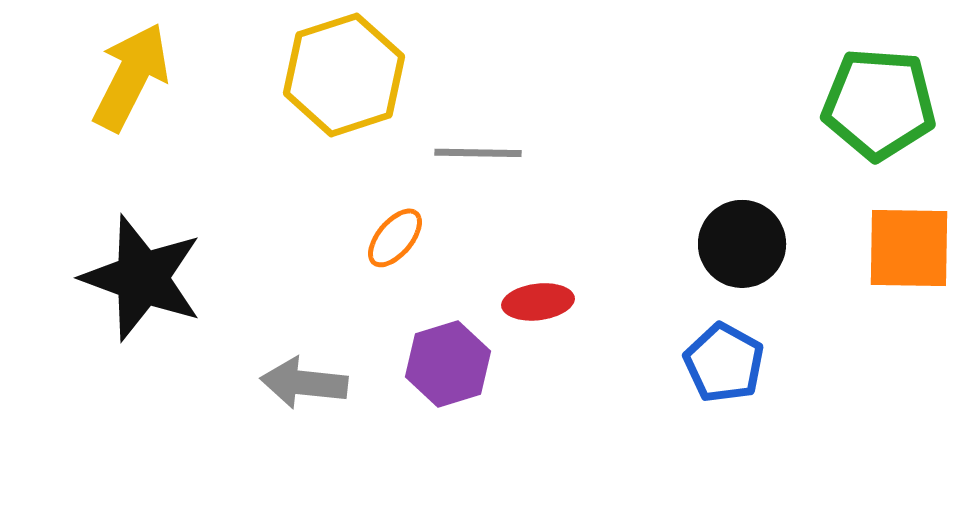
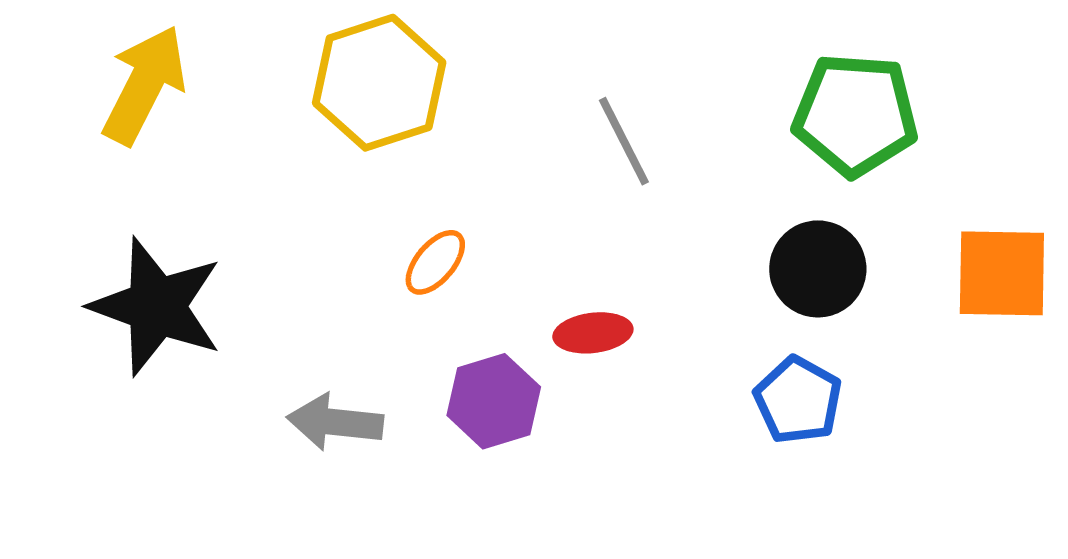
green pentagon: (879, 104) -> (855, 115), moved
gray line: (478, 153) -> (624, 141), moved, turned 62

